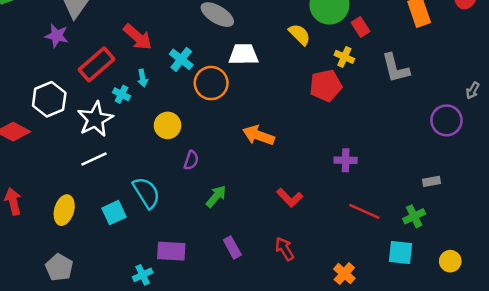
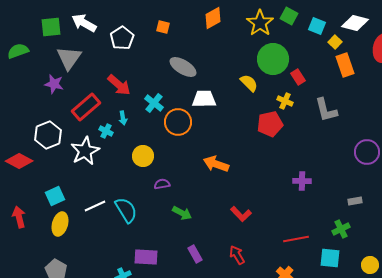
white line: (94, 159) -> (95, 206), moved
purple semicircle: (191, 160) -> (162, 184), turned -119
purple cross: (346, 160) -> (302, 181), moved
green arrow: (216, 196) -> (182, 213), turned 78
red line: (364, 211) -> (296, 239), moved, turned -35
cyan square: (114, 213) -> (55, 196), moved

